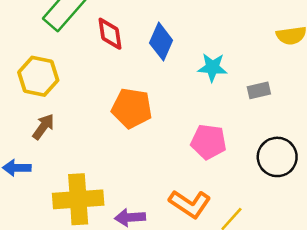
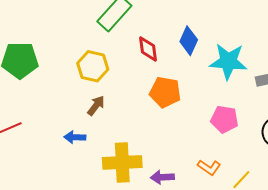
red diamond: (110, 34) -> (148, 49), moved
cyan star: (212, 67) -> (228, 61), size x1.6
orange L-shape: (190, 204) -> (209, 167), size x0.7

